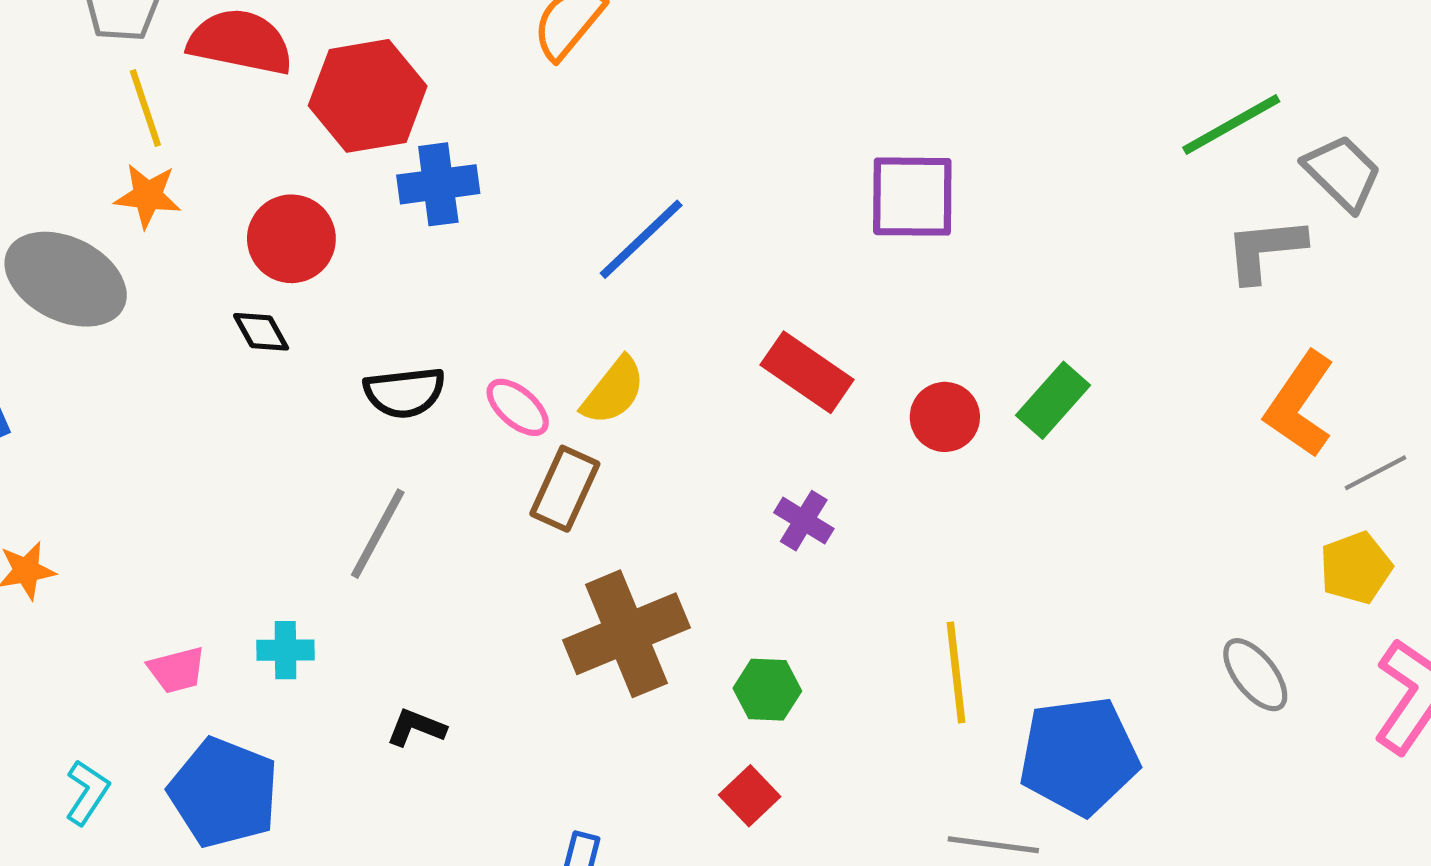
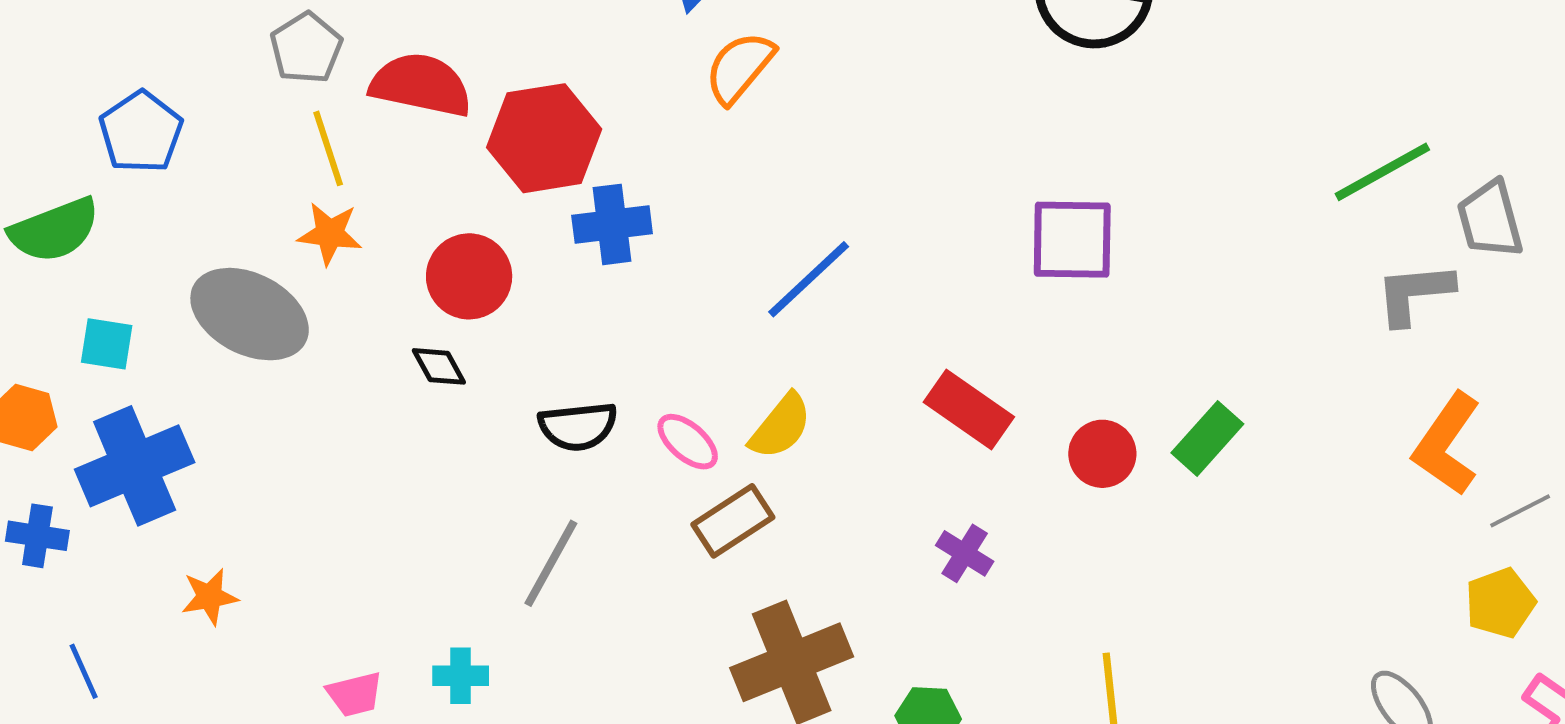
gray trapezoid: (1342, 173) -> (1490, 219), turned -150
brown rectangle: (565, 489) -> (733, 521), turned 32

